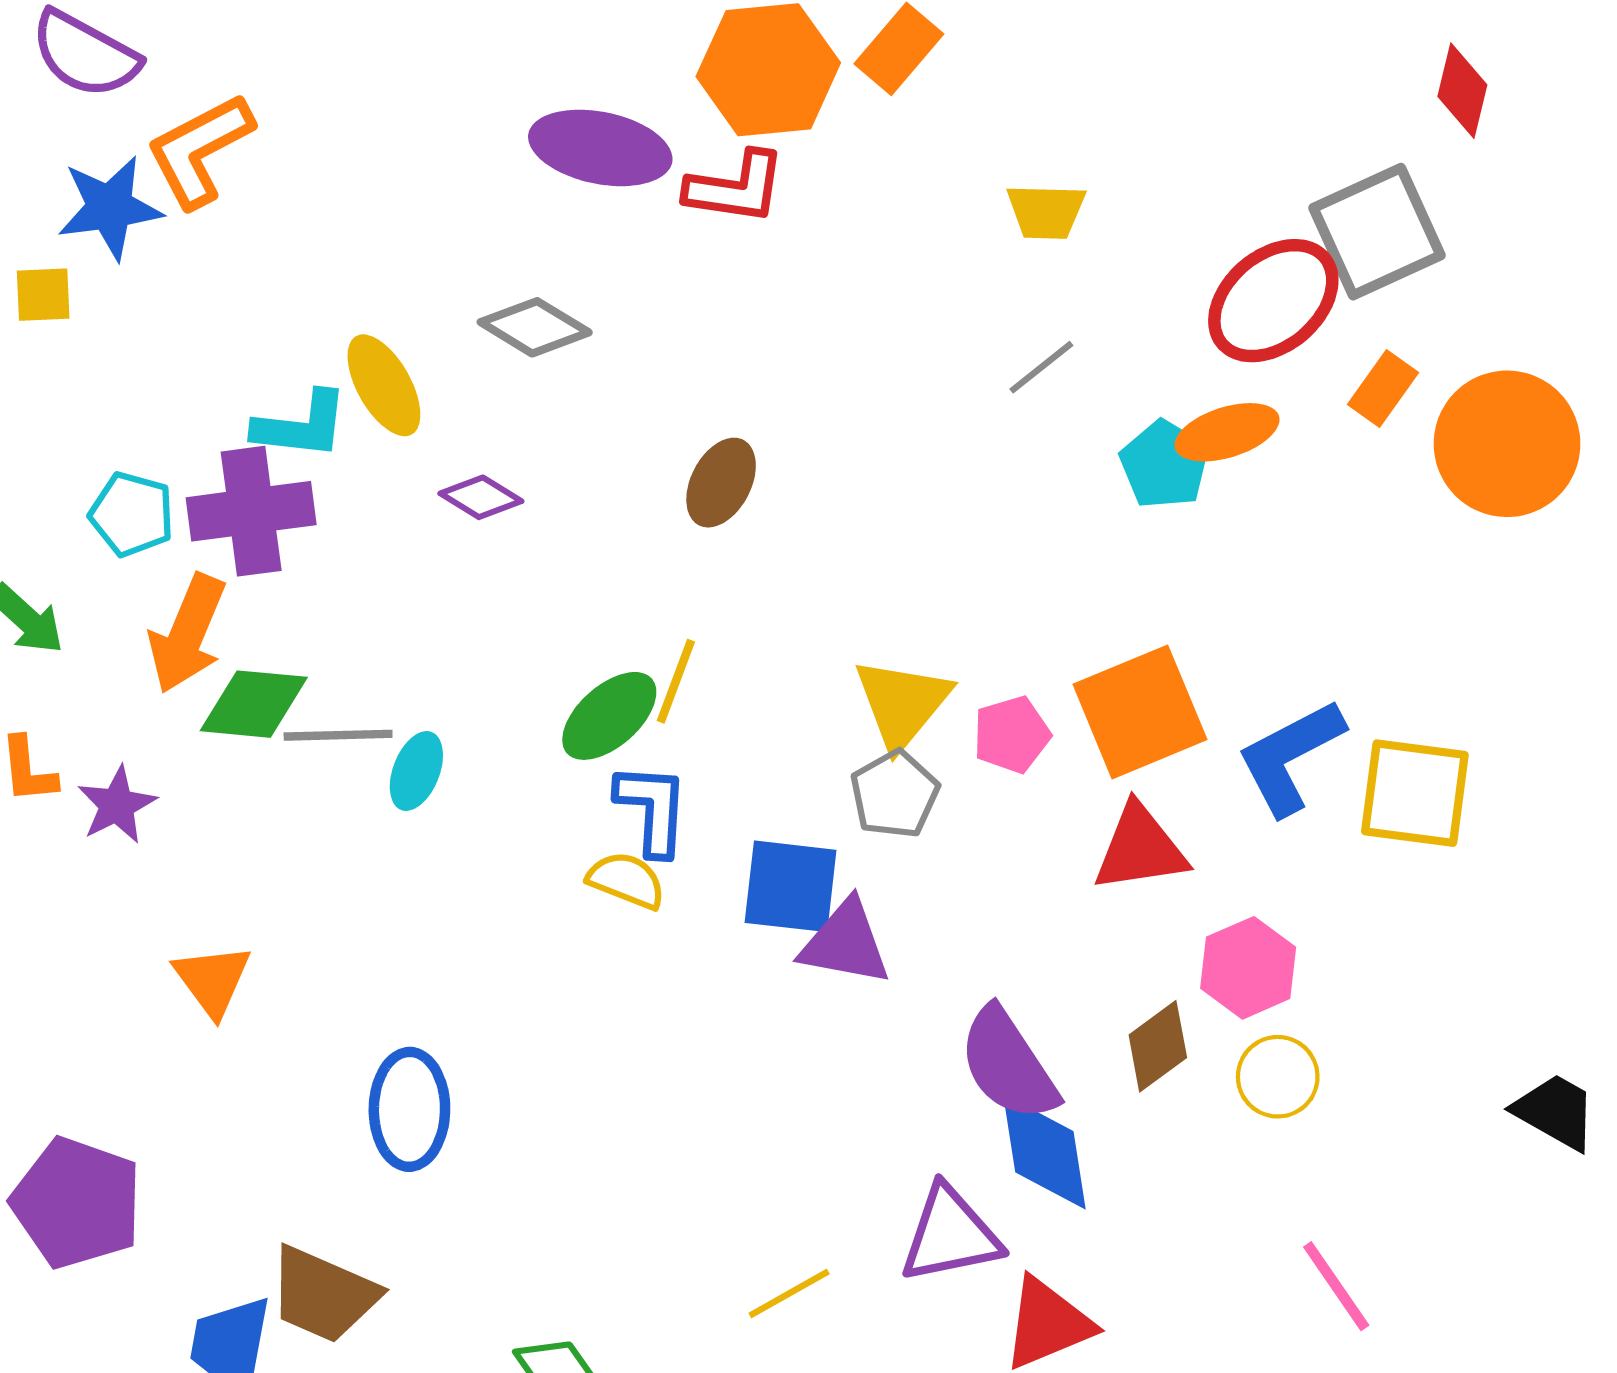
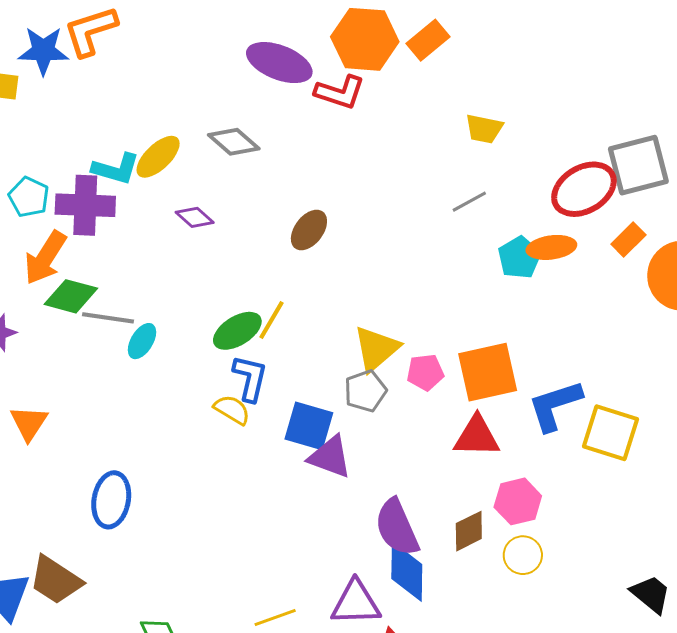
yellow ellipse: (384, 385) -> (158, 157), turned 66

